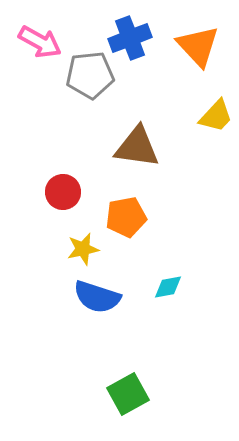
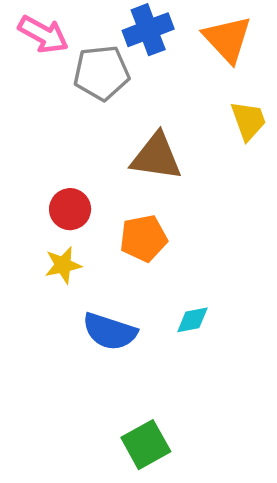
yellow trapezoid: (216, 116) -> (248, 121), turned -63
yellow star: (83, 249) -> (63, 265), moved

